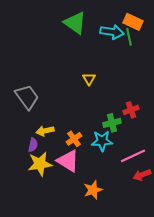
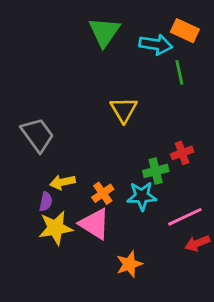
green triangle: (75, 23) -> (104, 32), turned 30
green line: (129, 37) -> (179, 72), moved
yellow triangle: (89, 79) -> (124, 110), size x1.5

